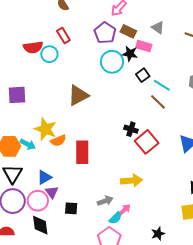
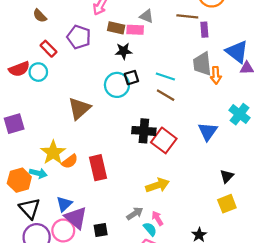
purple pentagon: (105, 33) -> (79, 37), moved
pink rectangle: (144, 46) -> (135, 30), moved
cyan circle: (112, 62) -> (117, 85), moved
black square: (143, 75) -> (131, 78), moved, turned 32
yellow star: (45, 129) -> (53, 153), turned 30
black cross: (131, 129) -> (144, 131), size x1.5
purple triangle: (52, 192) -> (76, 218), size x1.6
pink arrow: (124, 210) -> (157, 218), turned -64
cyan semicircle: (115, 218) -> (150, 229), turned -72

